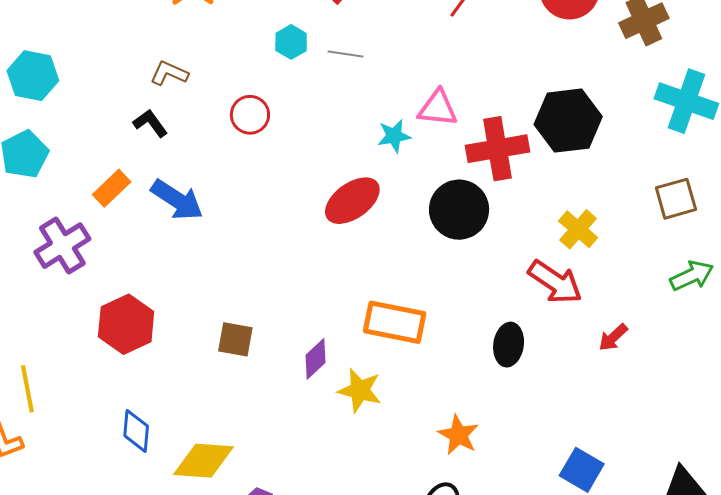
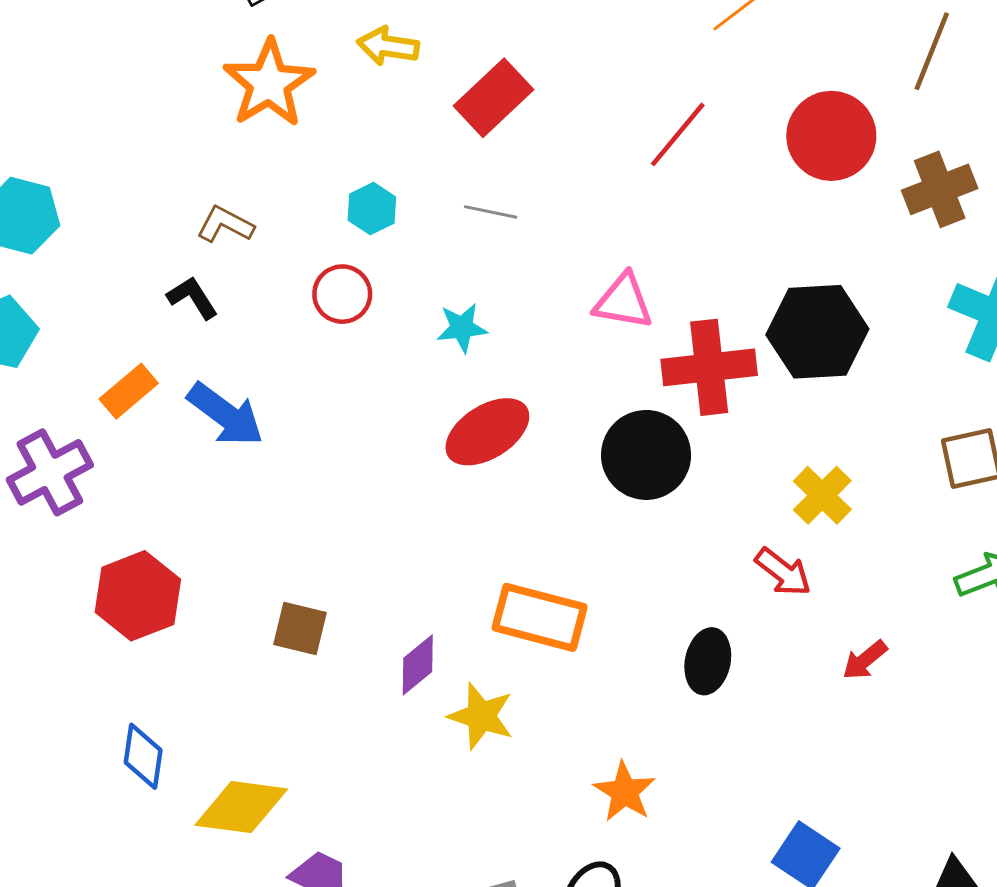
cyan hexagon: (291, 42) -> (372, 209), moved
cyan star: (394, 136) -> (462, 328), moved
red arrow: (555, 282) -> (783, 572), size x0.7

